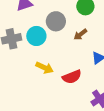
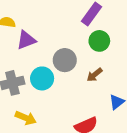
yellow arrow: (45, 68) -> (26, 118), moved

